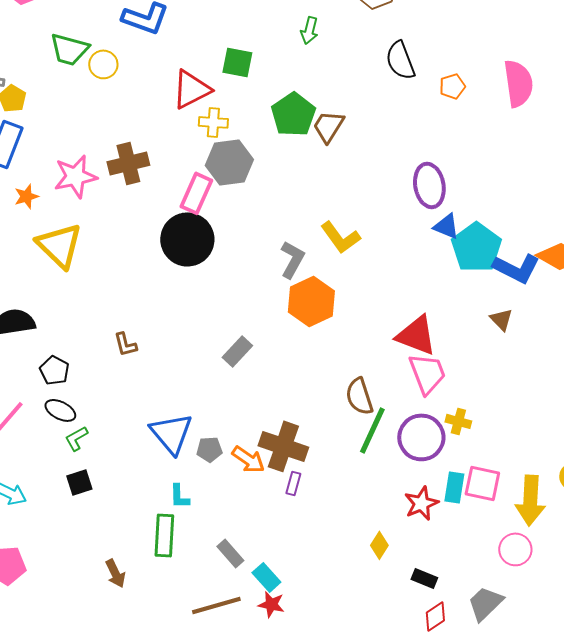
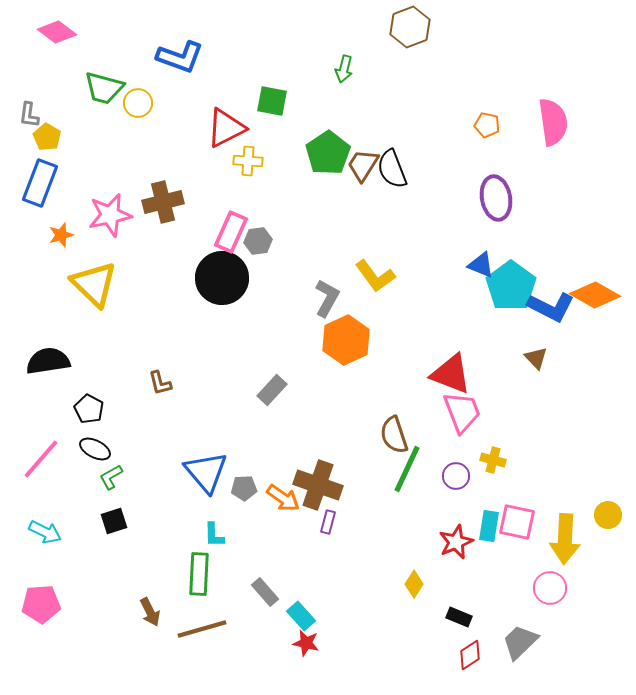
black semicircle: (400, 60) -> (392, 169), moved
orange pentagon: (452, 86) -> (487, 125), turned 30
gray hexagon: (229, 162) -> (258, 241), moved, size x0.6
purple ellipse: (429, 185) -> (496, 198), moved
purple circle: (421, 437) -> (456, 476), size x0.6
brown line: (216, 605) -> (202, 629), moved

